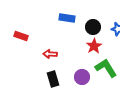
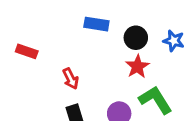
red arrow: (50, 54) -> (71, 79), turned -120

